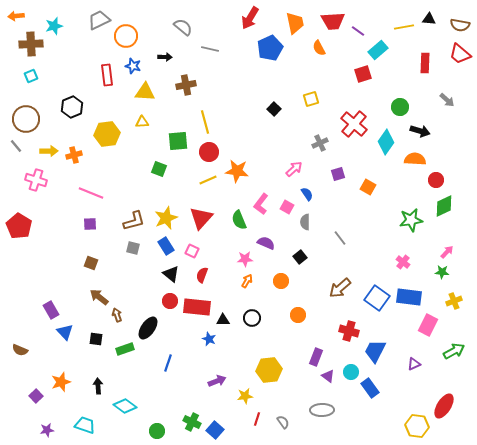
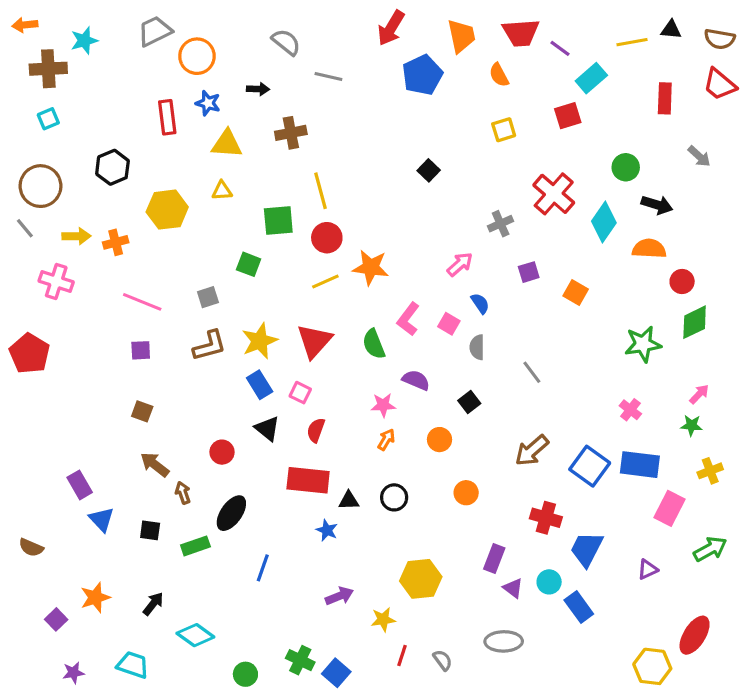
yellow square: (311, 99) -> (504, 130), moved
gray square: (133, 248) -> (208, 297), moved, turned -32
red circle: (170, 301) -> (222, 452), moved
black arrow: (98, 386) -> (153, 604), turned 42

